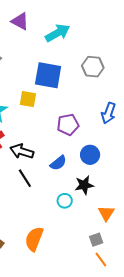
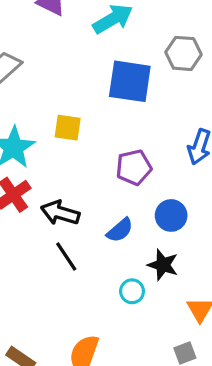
gray hexagon: (93, 67) -> (183, 53), moved
blue square: (48, 75) -> (130, 81), moved
black star: (84, 185) -> (163, 265), turned 30

